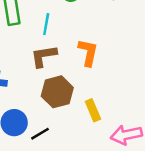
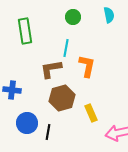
cyan line: (46, 24) -> (66, 48), moved
black line: (40, 134) -> (48, 132), turned -49

